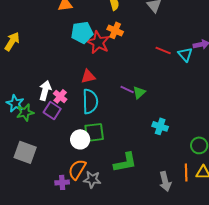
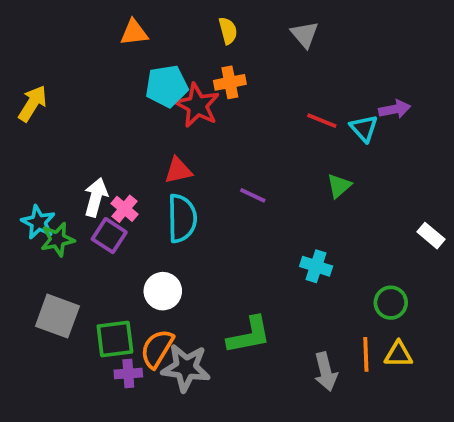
orange cross: (115, 30) -> (230, 82), turned -35
green triangle: (139, 92) -> (339, 186), moved
green square: (94, 132) -> (115, 339), moved
gray star: (92, 179) -> (186, 368), size x1.4

